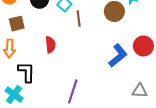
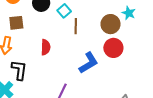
red circle: (143, 46) -> (113, 48), moved
blue L-shape: (118, 56) -> (89, 63), moved

